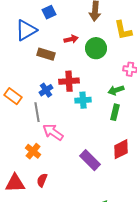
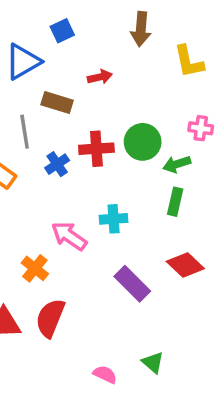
green circle: (96, 48) -> (143, 142), moved
cyan cross: (83, 100) -> (114, 219), moved
gray line: (37, 112) -> (25, 132), moved
red diamond: (121, 149) -> (185, 265), turned 70
red semicircle: (42, 180) -> (50, 318), size x1.6

